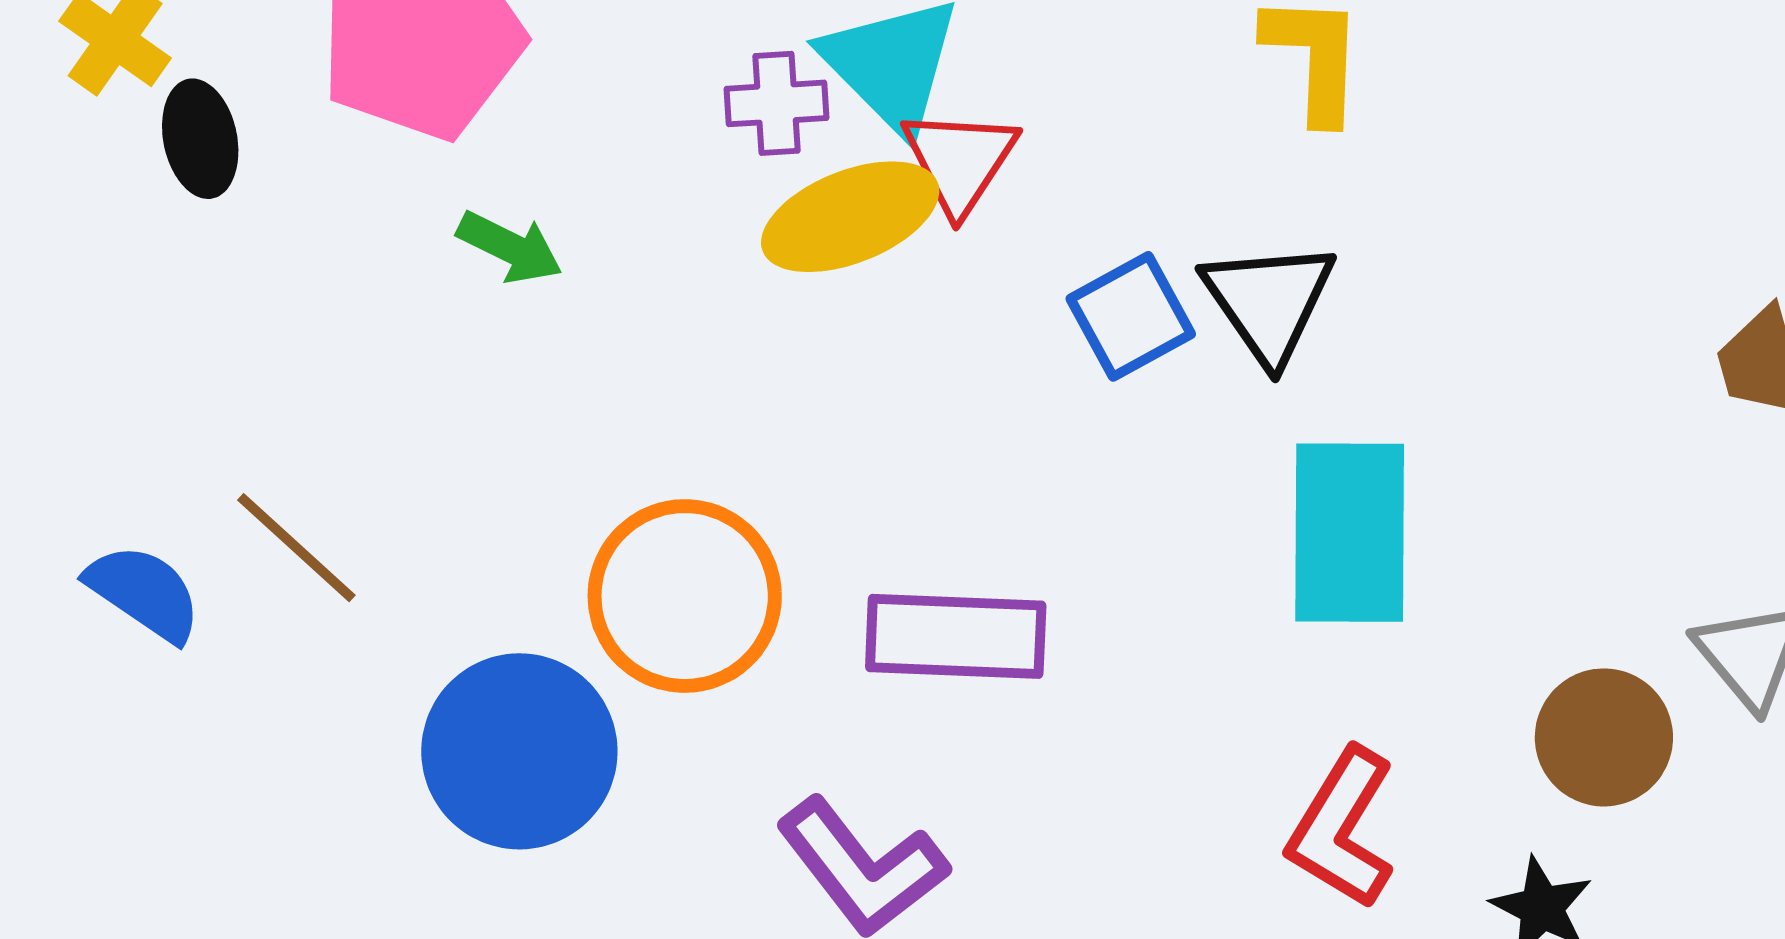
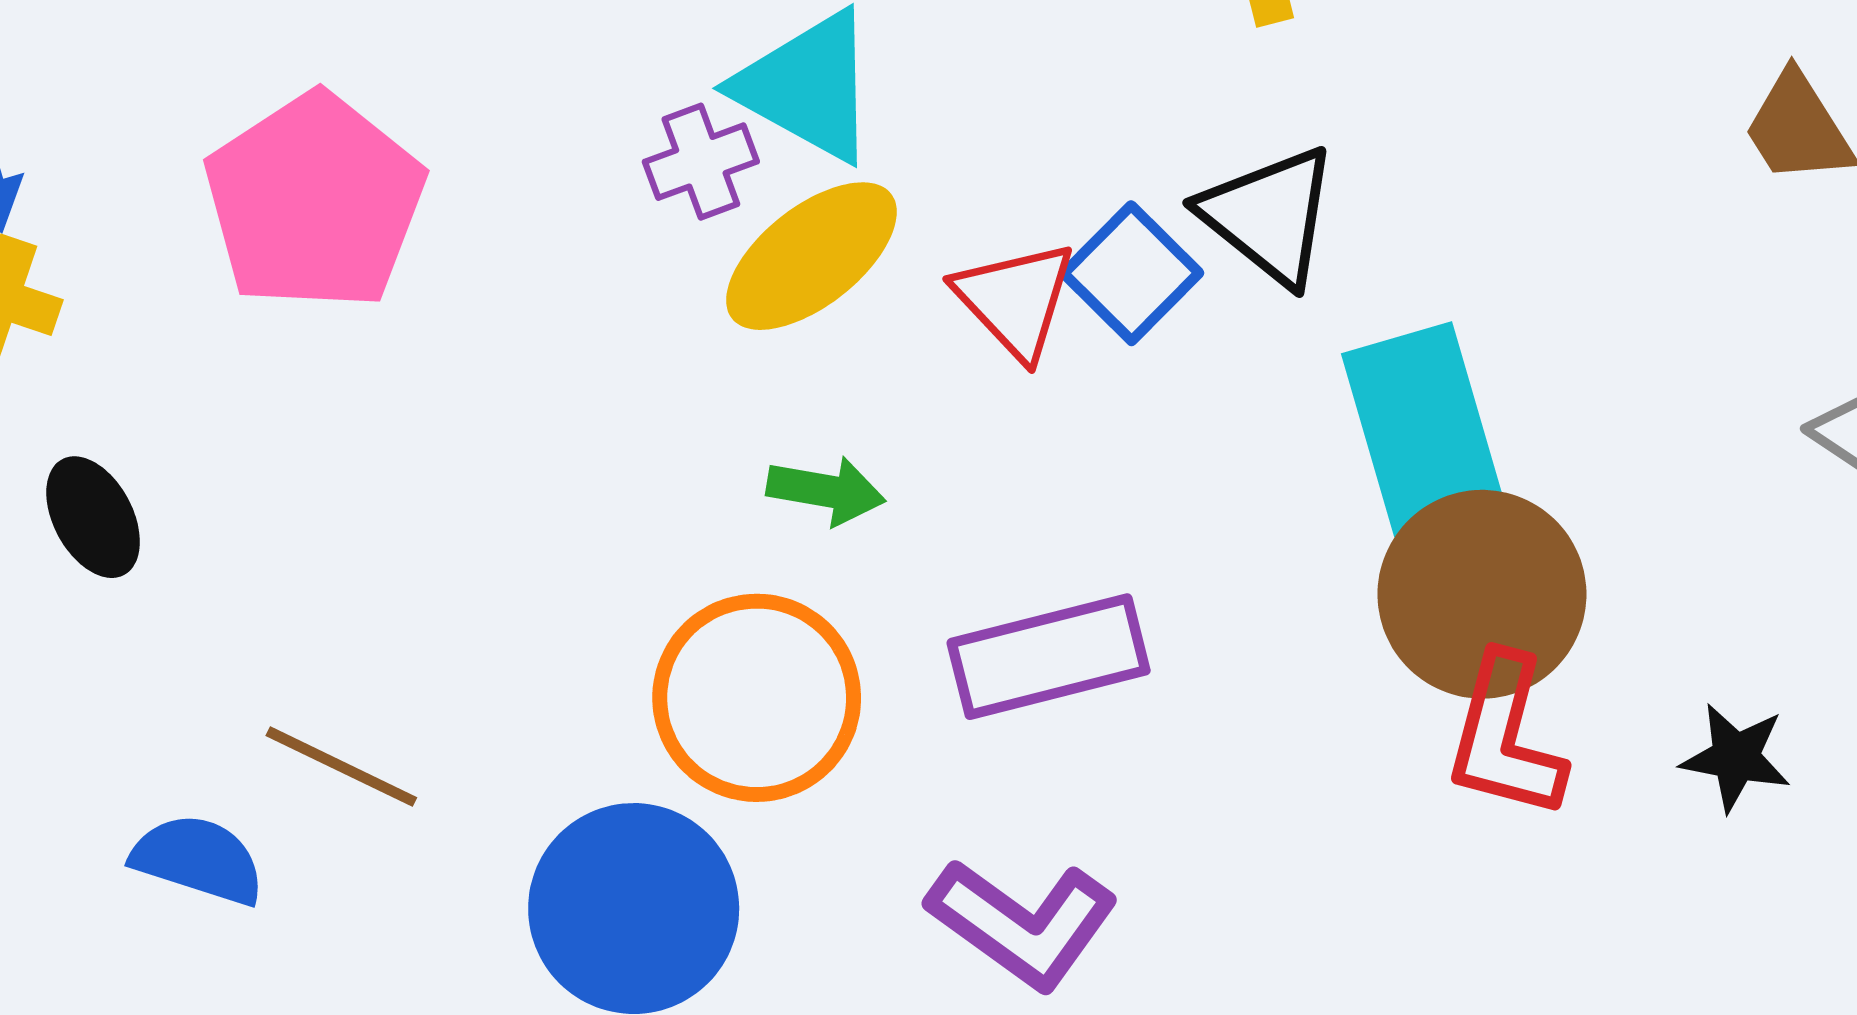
black ellipse: (200, 139) -> (93, 517), moved
red triangle: (960, 161) -> (1015, 300), moved
green arrow: (510, 247) -> (826, 491), moved
brown circle: (1604, 737) -> (1482, 594), moved, size x1.4

